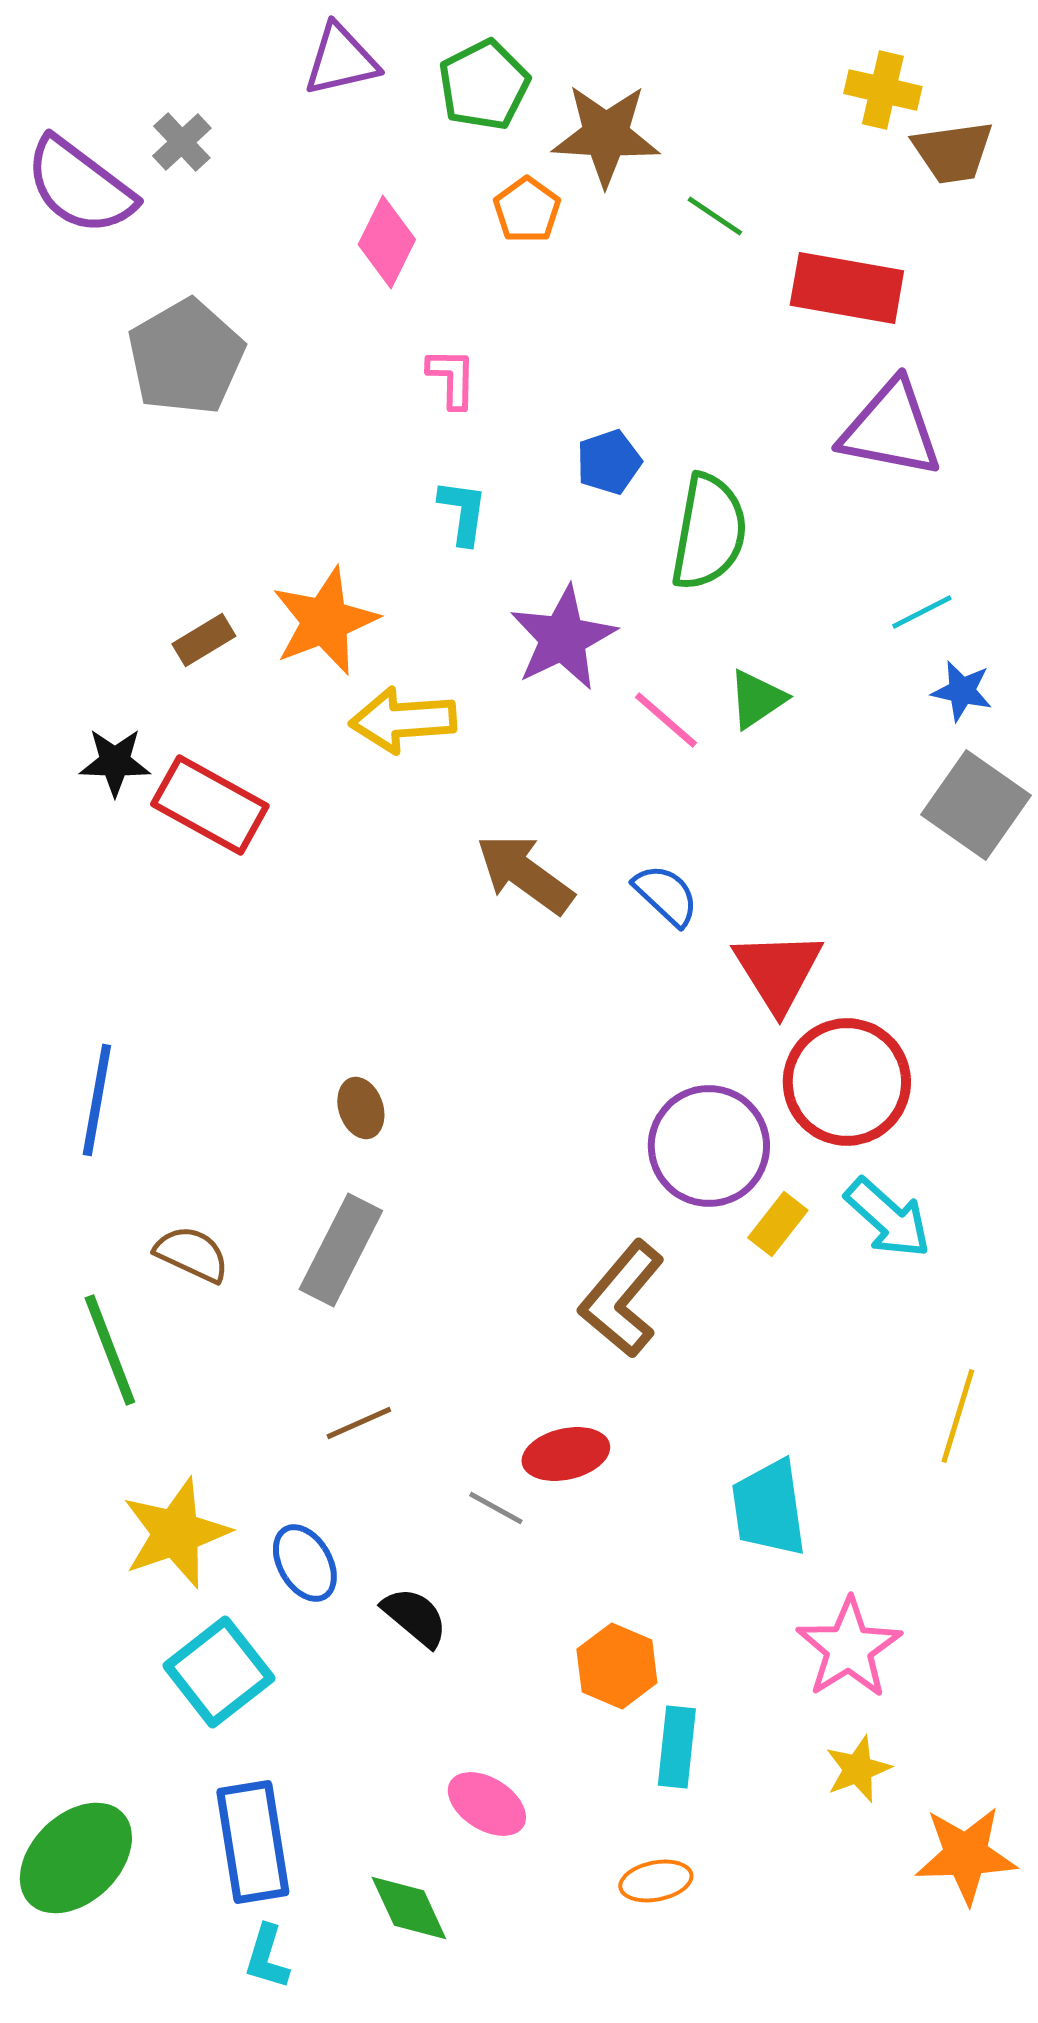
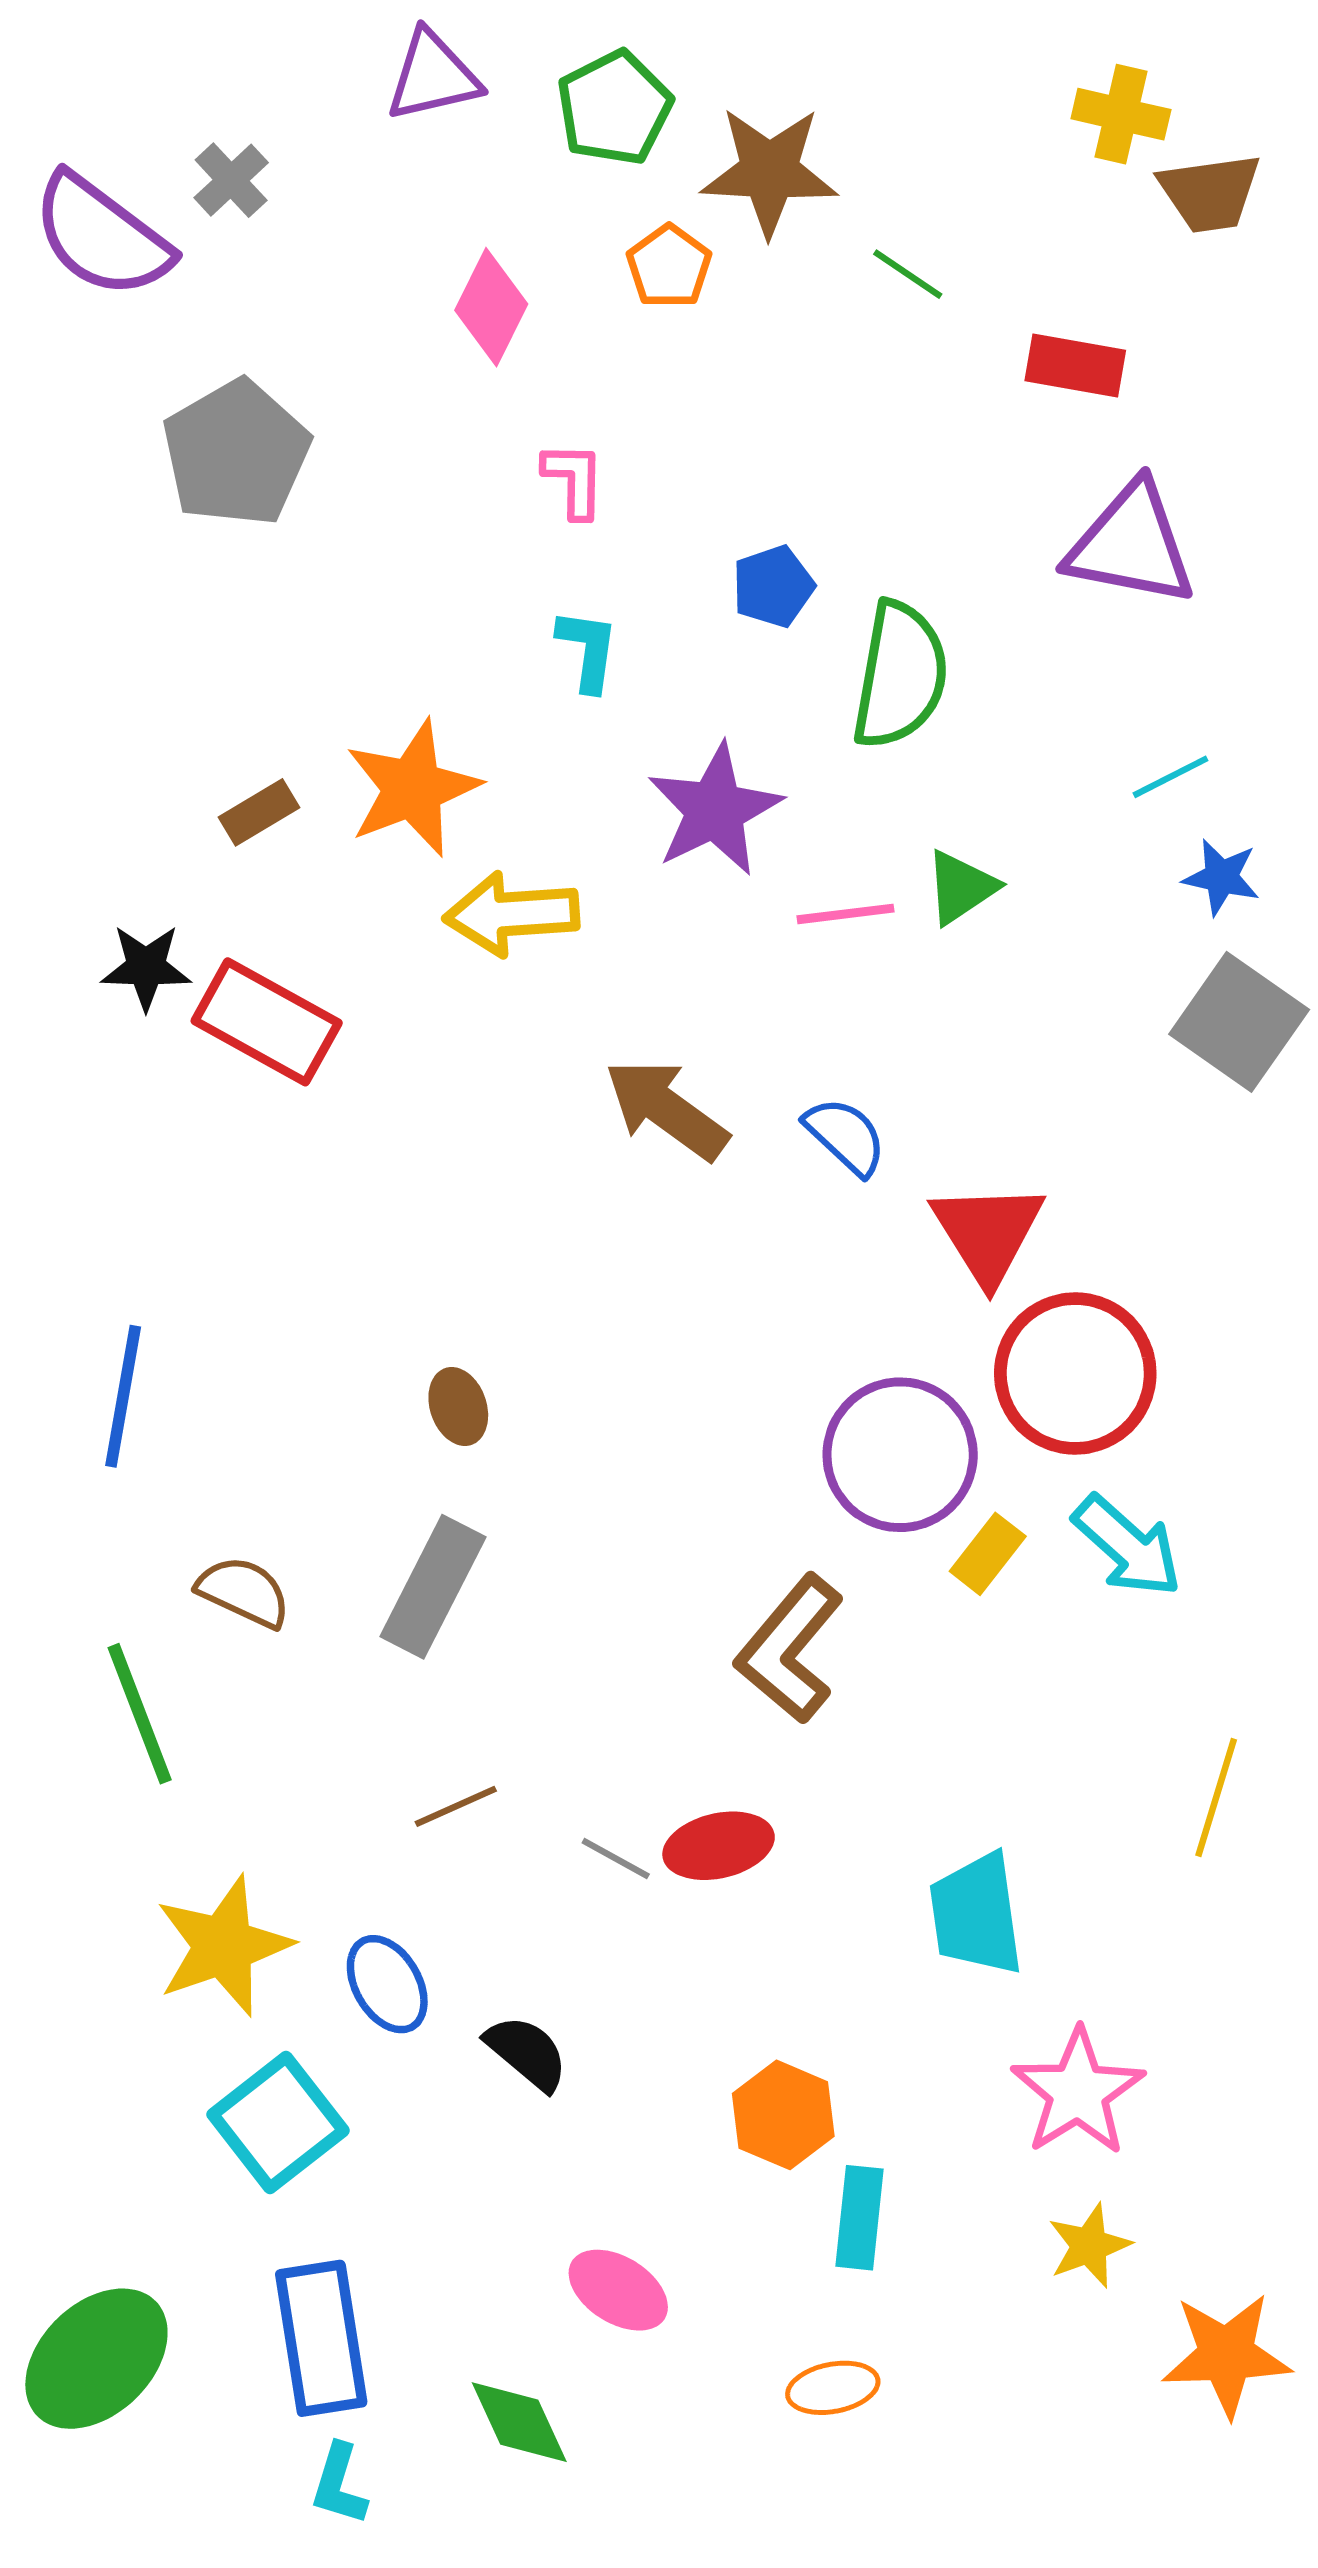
red rectangle: (847, 288) -> (1075, 366), size x0.7
pink line: (666, 720) -> (845, 914), turned -48
gray line: (496, 1508) -> (616, 1858), moved

